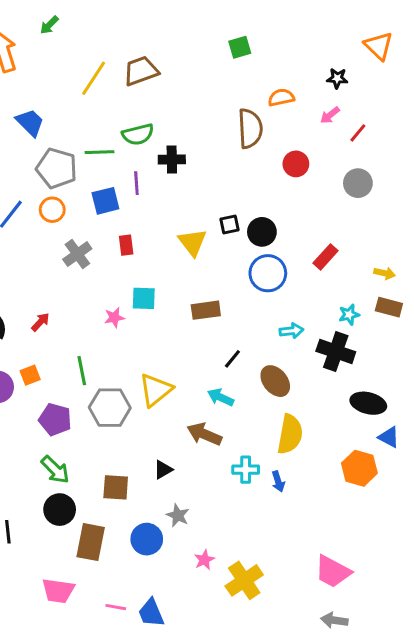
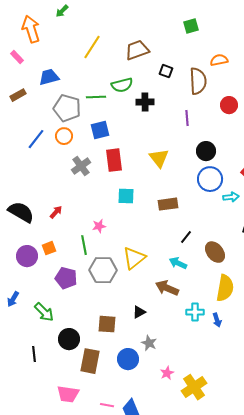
brown trapezoid: (141, 71) -> (137, 50), moved
blue trapezoid: (30, 123) -> (49, 77), turned -60
purple line: (136, 183) -> (187, 118), moved
black square: (229, 224) -> (166, 71), moved, turned 32
red rectangle: (126, 245) -> (114, 160), size x1.6
pink star: (114, 318) -> (99, 226), moved
cyan arrow: (291, 331) -> (231, 197), moved
green arrow: (55, 470) -> (44, 312), moved

